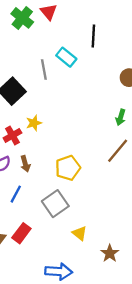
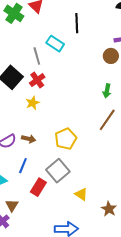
red cross: (12, 135) -> (37, 80), moved
brown arrow: (25, 164) -> (29, 139), turned -56
red rectangle: (21, 233) -> (38, 187), moved

